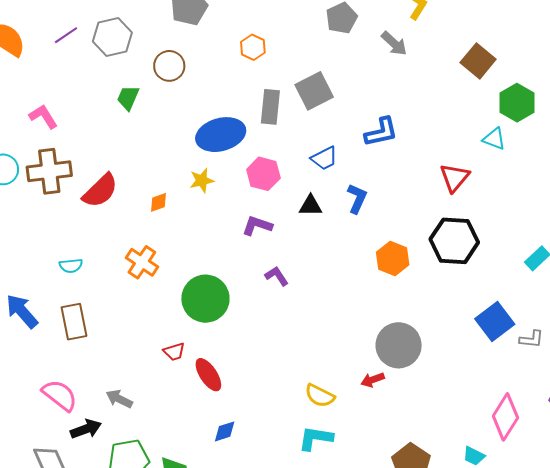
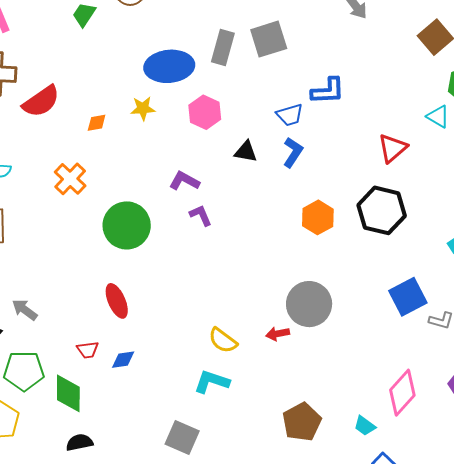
blue trapezoid: (324, 158) -> (290, 115), moved
purple L-shape: (257, 226) -> (184, 181), moved
red trapezoid: (174, 352) -> (88, 350), moved

